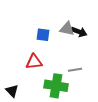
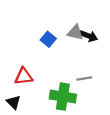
blue square: (43, 35) -> (48, 39), turned 32
red triangle: (34, 62) -> (24, 76), moved

